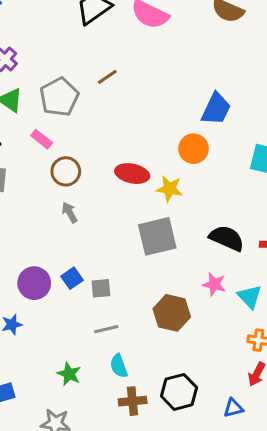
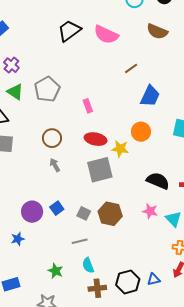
brown line: (107, 77) -> (131, 68), moved
pink rectangle: (42, 139) -> (88, 106), moved, turned 32
orange circle: (194, 149) -> (141, 132), moved
gray square: (157, 236) -> (100, 170), moved
gray square: (101, 288) -> (84, 213), moved, turned 32
brown hexagon: (172, 313) -> (110, 214), moved
blue triangle: (233, 408) -> (154, 279), moved

